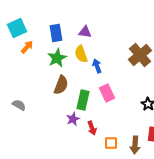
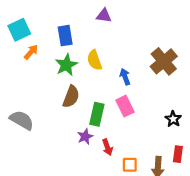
purple triangle: (85, 32) -> (104, 16), moved
blue arrow: (97, 66) -> (125, 77), moved
gray semicircle: (19, 105) -> (22, 120), size x1.5

